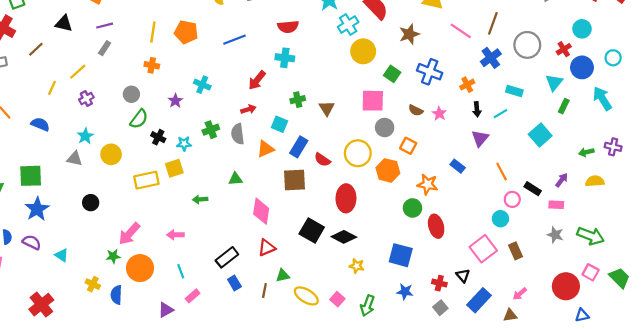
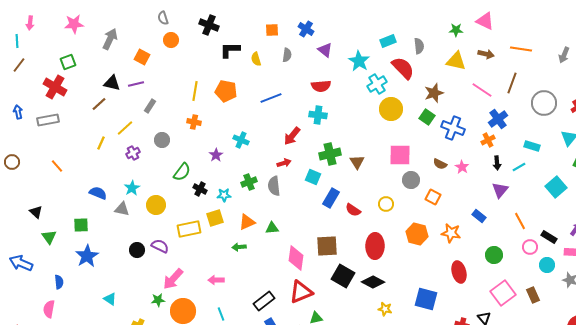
purple line: (105, 26) -> (136, 84), moved
brown line: (36, 49) -> (99, 104), moved
blue cross: (491, 58) -> (498, 119), moved
green square: (392, 74) -> (427, 117), moved
gray circle: (131, 94) -> (162, 140), moved
green cross: (298, 100) -> (330, 154), size x1.5
blue semicircle: (40, 124) -> (98, 193), moved
orange triangle: (266, 149) -> (247, 222), moved
yellow circle: (358, 153) -> (386, 204), size x0.6
orange hexagon: (388, 170) -> (417, 234), moved
green square: (31, 176) -> (81, 225), size x0.7
brown square: (294, 180) -> (327, 246), moved
green circle: (412, 208) -> (494, 255), moved
cyan circle: (500, 219) -> (547, 265), moved
purple semicircle: (32, 242) -> (160, 246), moved
red triangle: (267, 248) -> (301, 292), size x1.4

